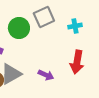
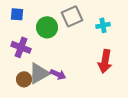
purple arrow: (46, 75) -> (58, 74), moved

